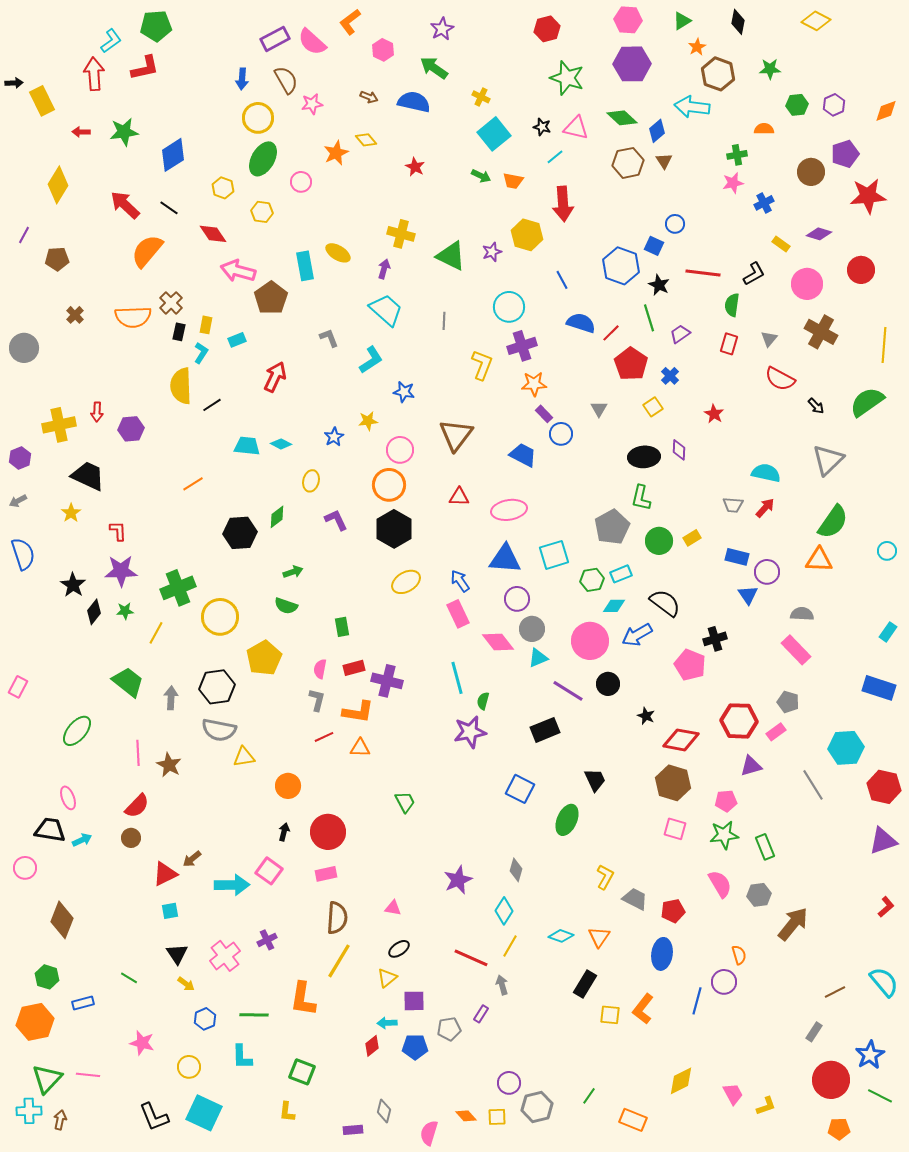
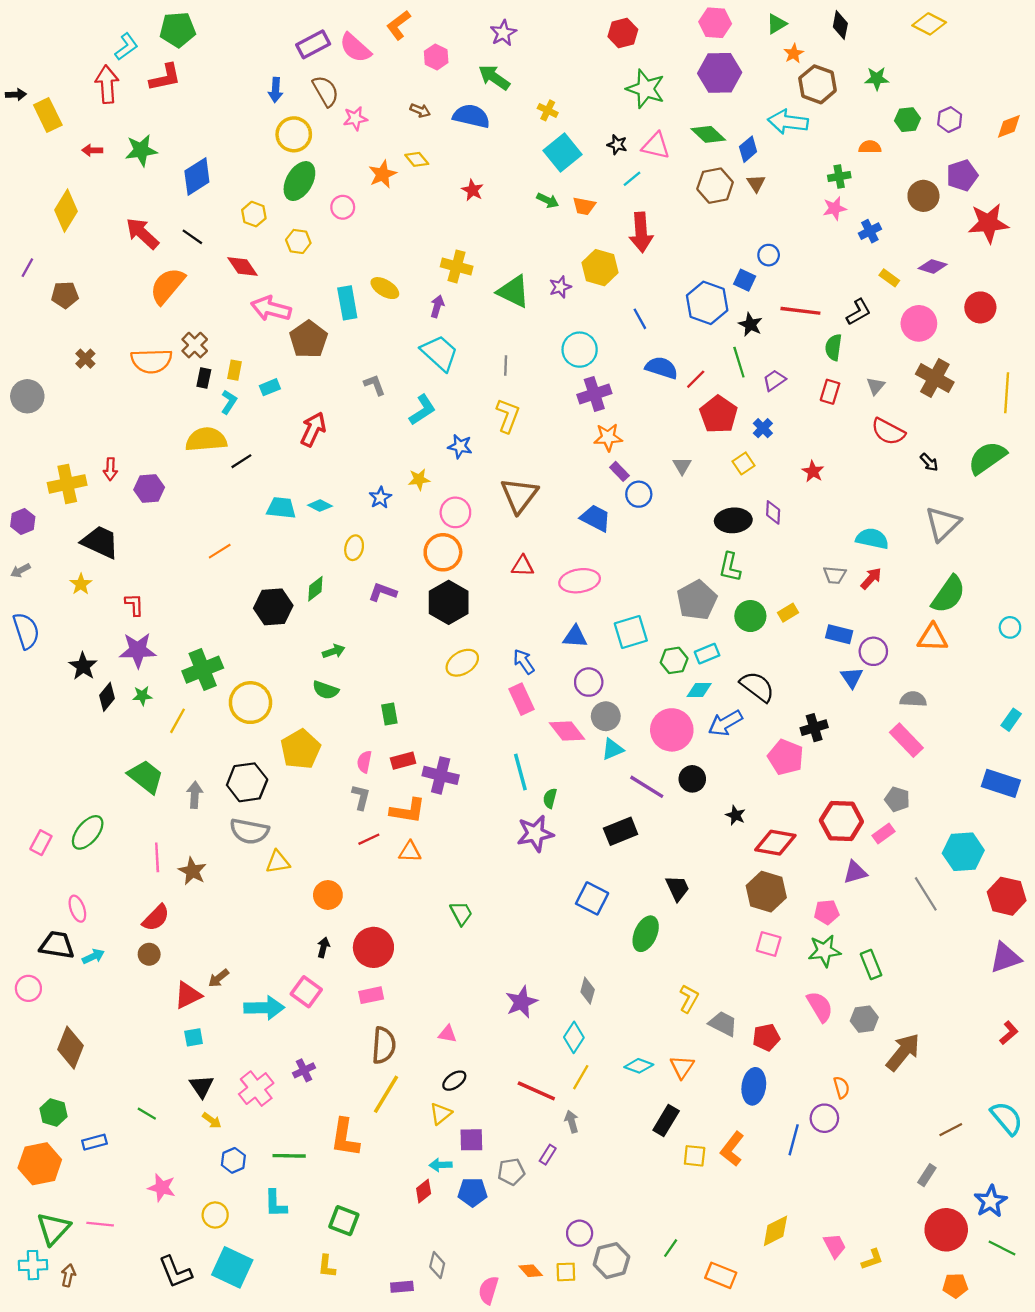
yellow L-shape: (482, 365) -> (508, 416), moved
yellow semicircle: (181, 386) -> (206, 440), turned 87
purple L-shape: (336, 520) -> (383, 592), turned -45
blue triangle: (505, 559) -> (575, 637), size x0.7
pink rectangle: (18, 687) -> (41, 843), moved

